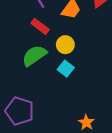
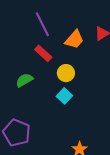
green semicircle: (34, 56) -> (24, 80), moved, size x0.7

